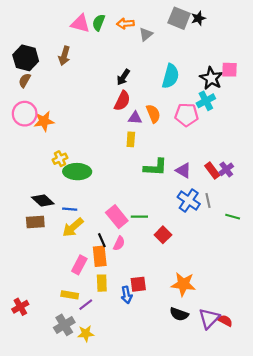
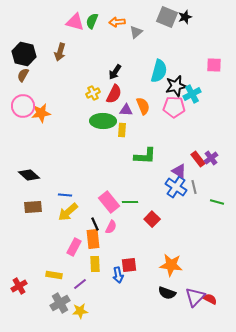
black star: (211, 78) -> (176, 86), moved, turned 30
yellow cross: (60, 159) -> (93, 93), moved
purple triangle: (183, 170) -> (179, 171), moved
green ellipse: (77, 172) -> (103, 121), moved
black diamond: (43, 201) -> (29, 175), moved
yellow rectangle: (70, 295) -> (54, 275), moved

